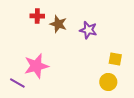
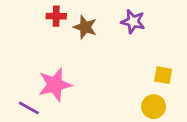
purple star: (88, 30) -> (133, 22), moved

